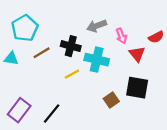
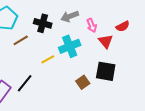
black cross: (71, 46) -> (43, 23), moved
cyan cross: (97, 60) -> (70, 46), turned -35
black line: (52, 113) -> (25, 83), moved

